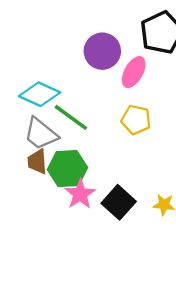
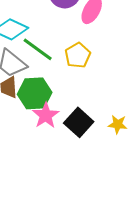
yellow pentagon: (136, 120) -> (78, 55), moved, turned 30

